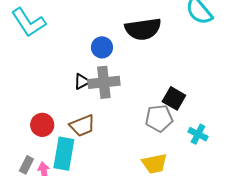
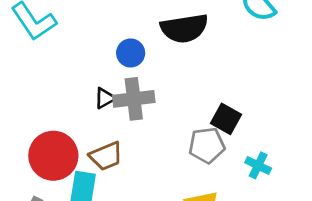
red circle: (42, 125) -> (53, 156), size x1.6

